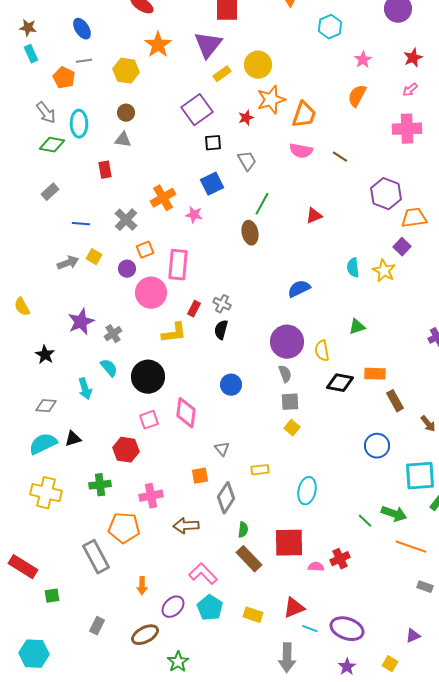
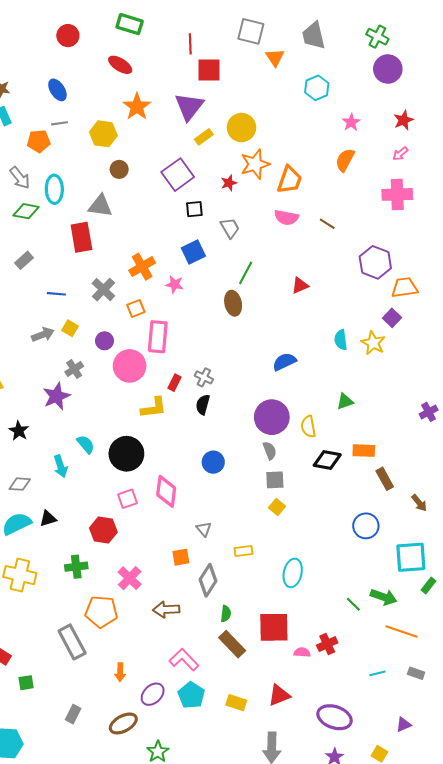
orange pentagon: (64, 78) -> (39, 141), turned -30
brown circle: (126, 113) -> (119, 169), moved
gray triangle: (123, 140) -> (100, 206), size x1.4
red rectangle: (105, 170) -> (81, 237), size x1.6
orange square: (145, 250) -> (136, 308), moved
gray cross: (113, 334) -> (74, 369), moved
pink cross: (151, 496) -> (130, 578), turned -35
cyan line: (310, 629) -> (377, 673), moved, turned -35

